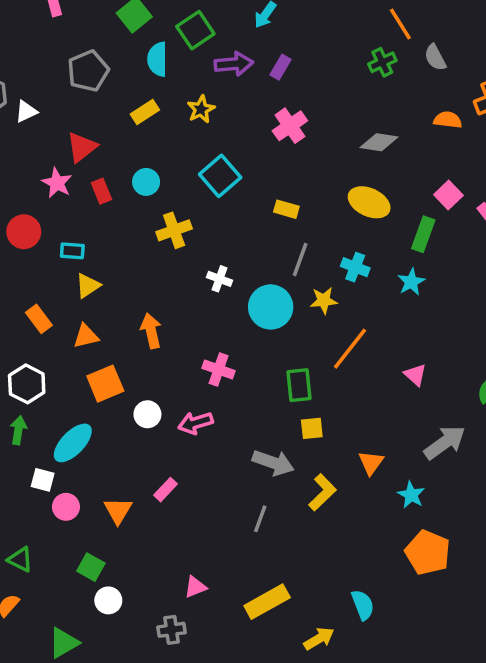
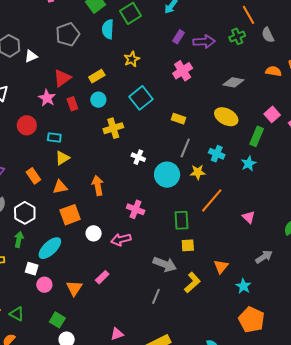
purple arrow: (234, 64) -> (204, 42), moved
yellow rectangle: (145, 112) -> (97, 76), moved
gray arrow: (445, 443) -> (264, 257), size x0.7

